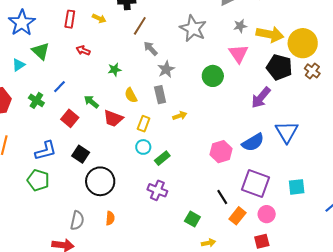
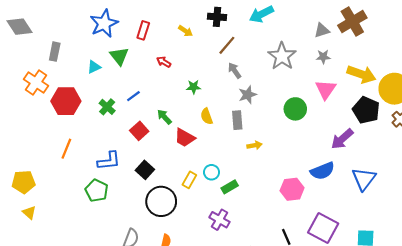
red rectangle: (70, 19) -> (143, 30), moved
gray star: (240, 26) -> (323, 57), moved
yellow rectangle: (144, 124) -> (189, 180), moved
blue semicircle: (253, 142) -> (322, 171), moved

